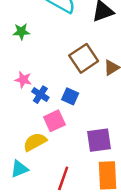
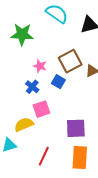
green star: (21, 32) -> (22, 34), size x1.6
pink star: (23, 80) -> (40, 66), moved
blue square: (70, 96) -> (58, 82), moved

